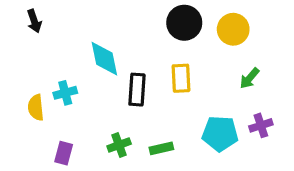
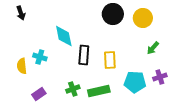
yellow rectangle: (181, 78) -> (110, 60), moved
cyan cross: (65, 93) -> (40, 57), turned 32
green rectangle: (161, 148) -> (99, 91), size x1.5
purple rectangle: (64, 153) -> (39, 94), turned 40

